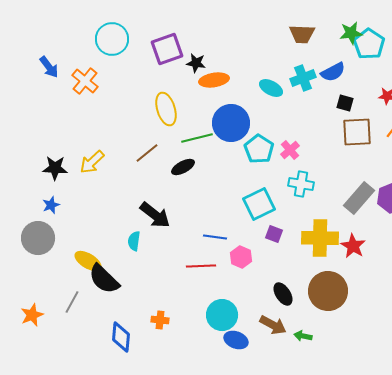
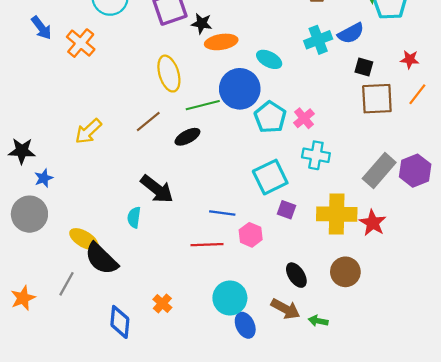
cyan ellipse: (271, 88) -> (269, 59), moved
black star: (55, 168) -> (22, 151), moved
brown circle: (328, 291) -> (345, 272), size x0.7
orange cross: (160, 320) -> (162, 303), turned 36
blue ellipse: (236, 340) -> (245, 325), turned 45

